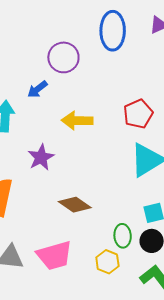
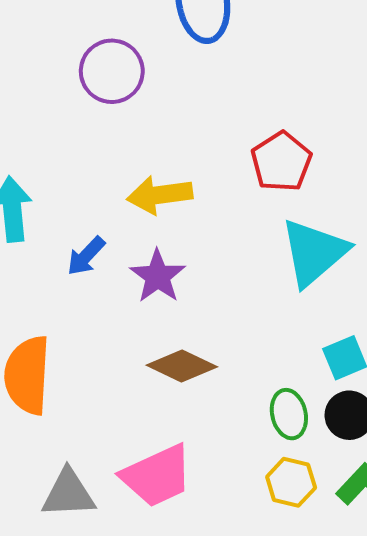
blue arrow: (37, 89) -> (86, 256), moved
purple star: (41, 157) -> (158, 276), moved
yellow hexagon: (107, 262) -> (291, 482), moved

